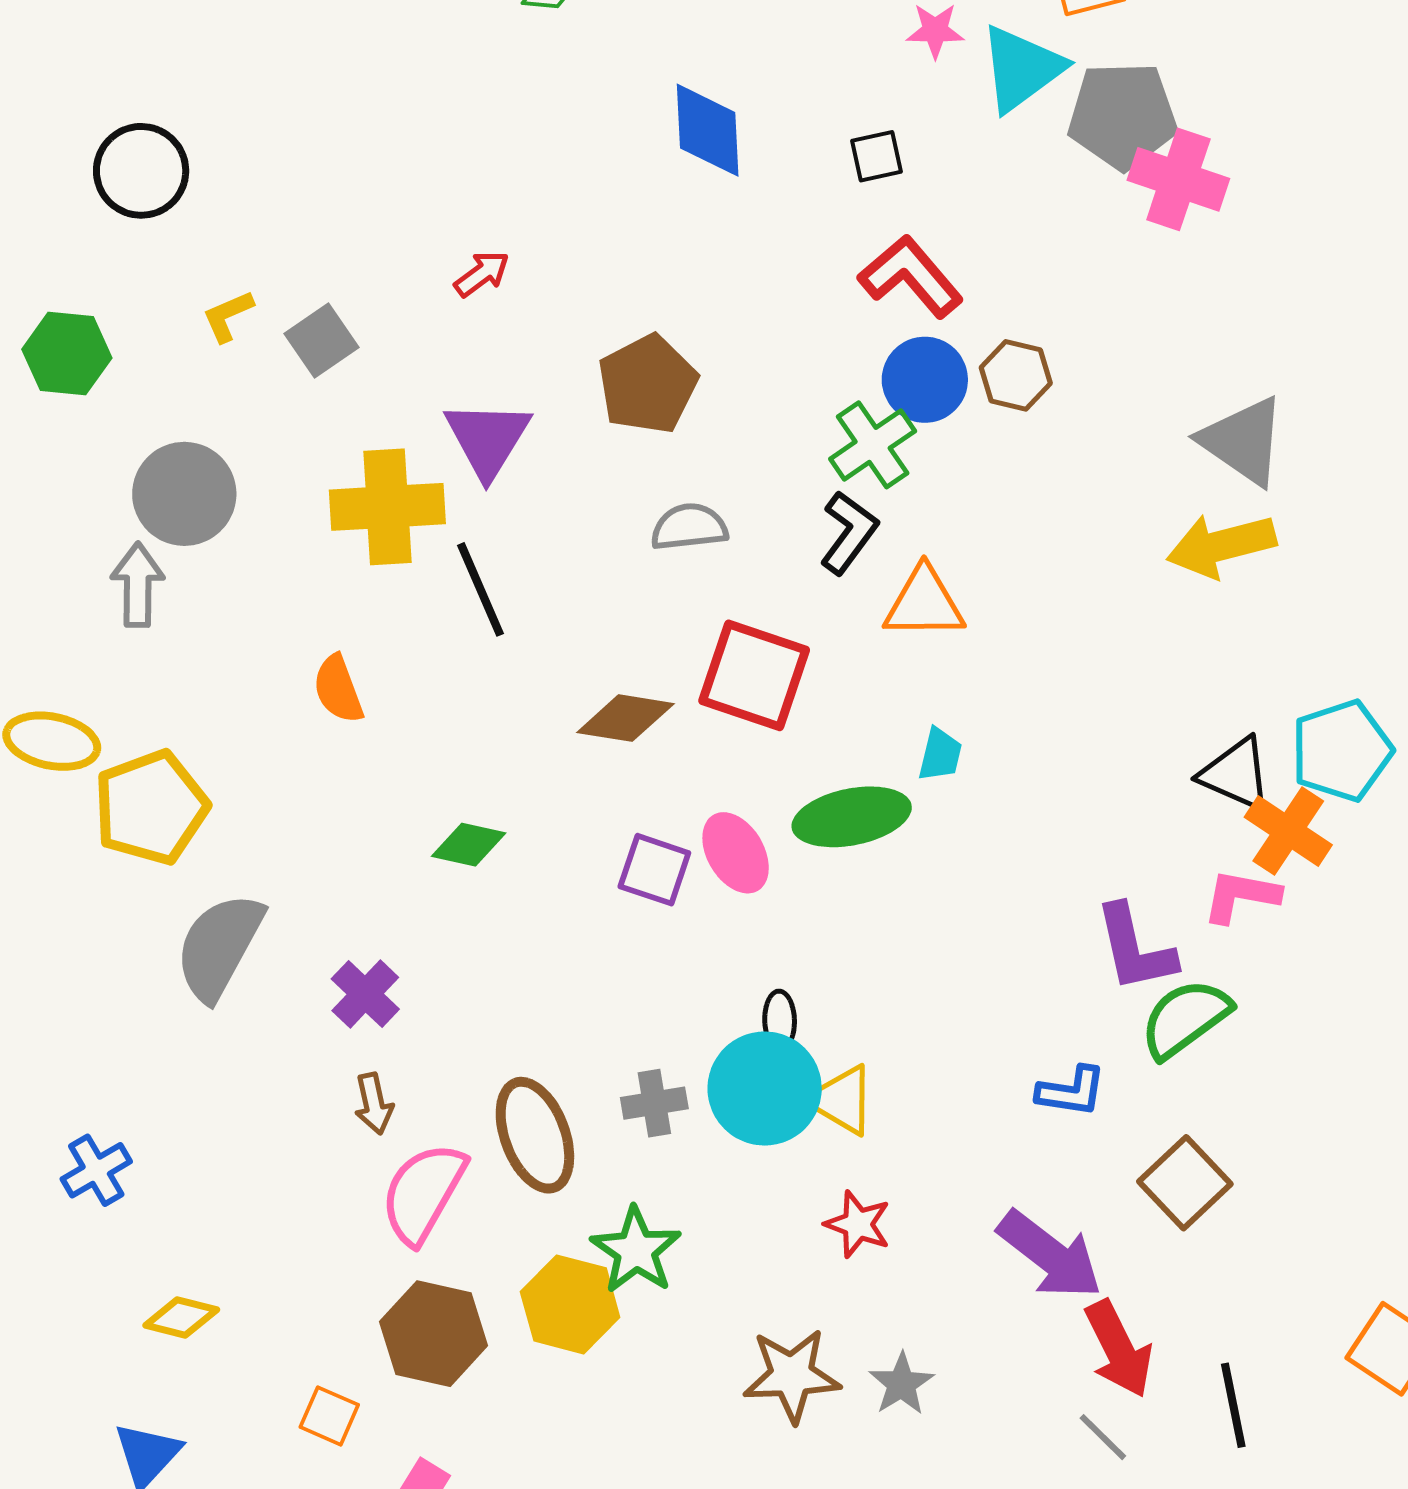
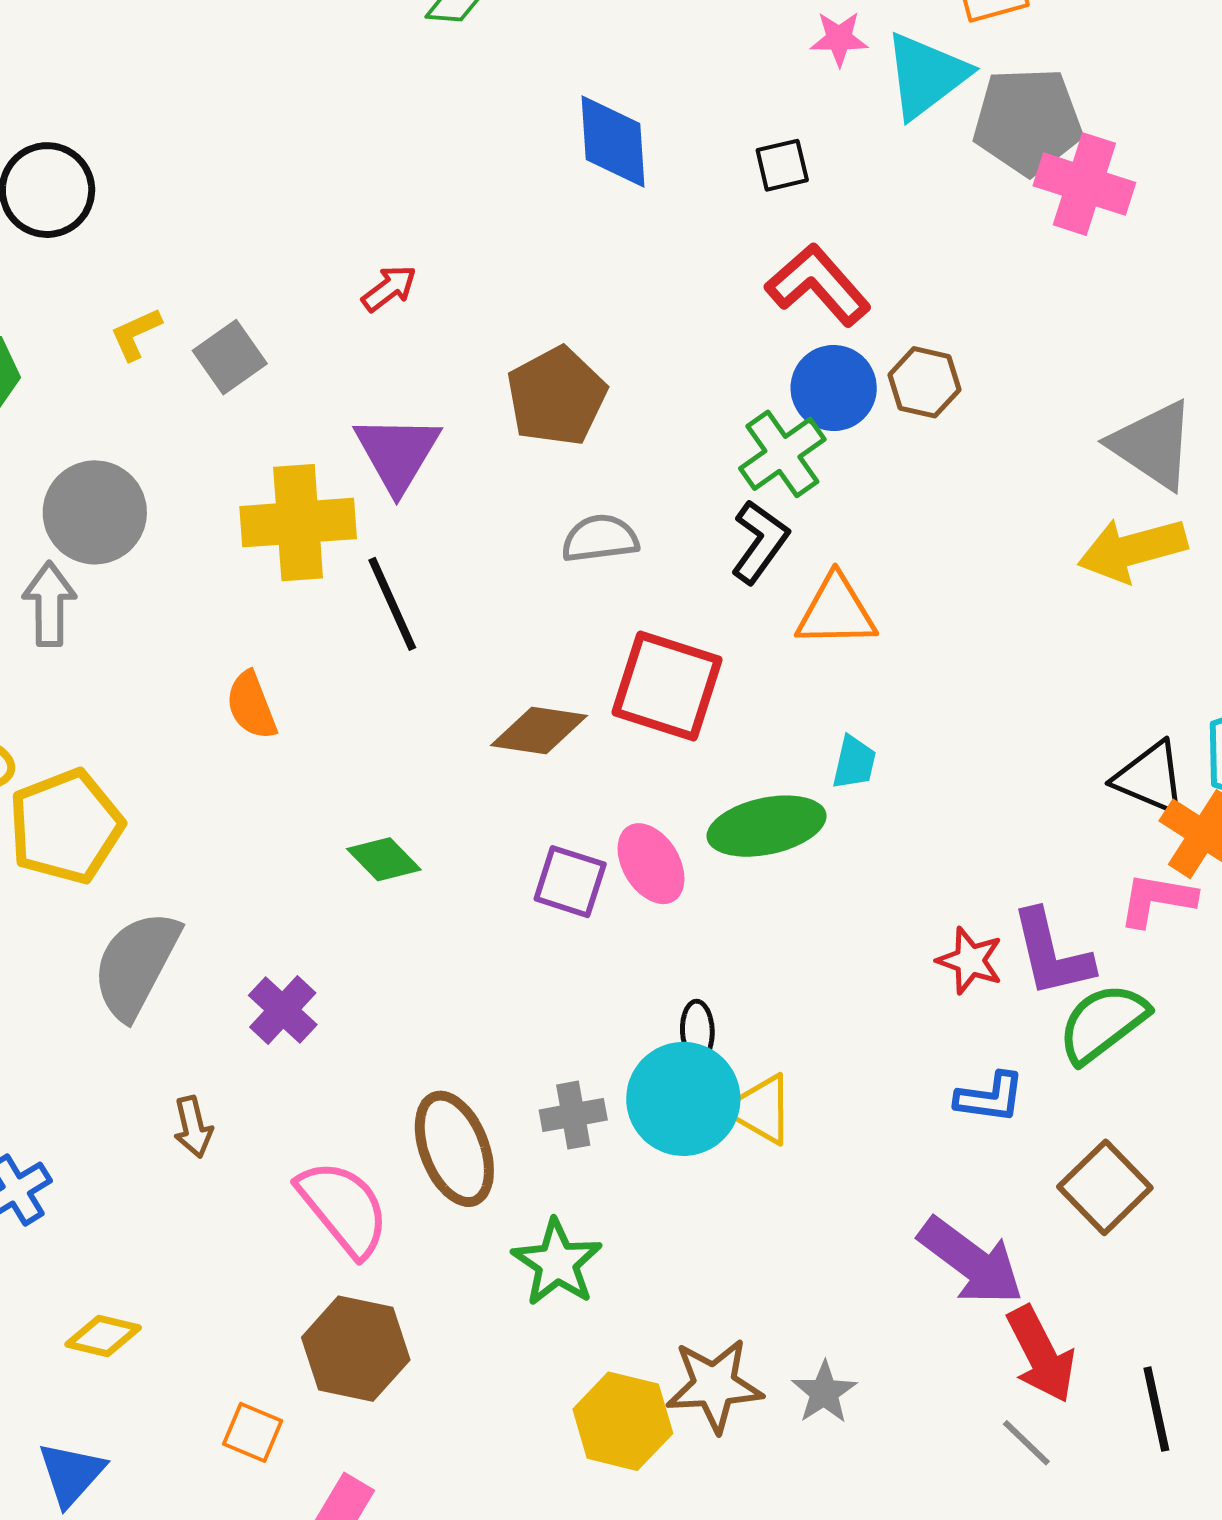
green diamond: (469, 845) -> (384, 859), turned 34
brown arrow: (374, 1104) -> (193, 1127), moved
pink semicircle: (423, 1193) -> (343, 1208), turned 112
red star: (858, 1224) -> (970, 961), moved
yellow hexagon: (570, 1304) -> (623, 1421), moved

